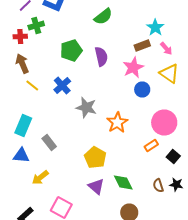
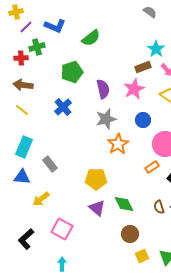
green semicircle: (103, 16) -> (91, 38), moved
purple semicircle: (101, 56) -> (103, 89), moved
brown arrow: (22, 64) -> (23, 85), turned -60
yellow line: (32, 86) -> (22, 110), moved
blue circle: (142, 90) -> (143, 120), moved
gray star: (86, 108) -> (106, 119), moved, turned -30
yellow pentagon: (95, 158) -> (96, 179), turned -30

